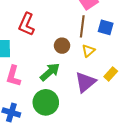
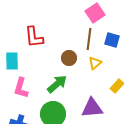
red L-shape: (27, 24) -> (34, 37), turned -30
purple triangle: (85, 82) -> (92, 108), moved, turned 35

